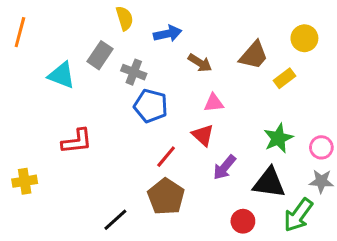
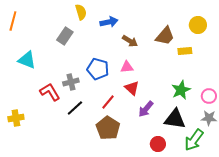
gray cross: (134, 72) -> (71, 82), moved, turned -35
cyan triangle: (61, 75) -> (27, 60), moved
yellow rectangle: (284, 78) -> (185, 51), turned 32
pink triangle: (214, 103) -> (127, 67), moved
red L-shape: (77, 141) -> (50, 92), turned -115
black line: (115, 220) -> (75, 108), moved

